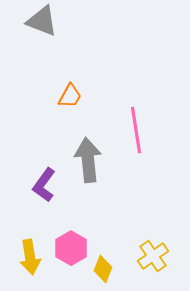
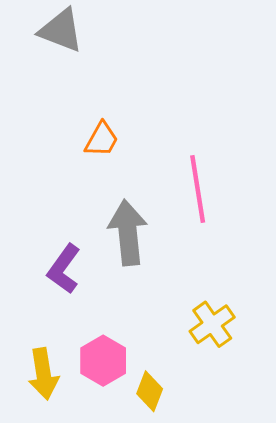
yellow cross: (153, 256) -> (212, 324), moved

